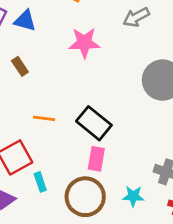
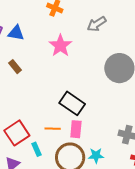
pink star: (84, 43) -> (60, 46), turned -30
orange line: (44, 118) -> (53, 129), moved
cyan star: (133, 196) -> (96, 156), moved

